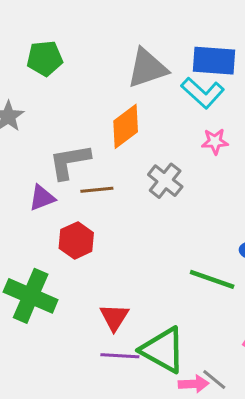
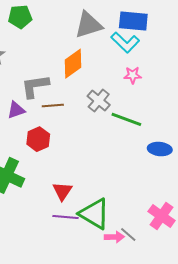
green line: (212, 279) -> (126, 119), moved

